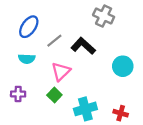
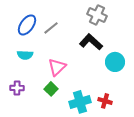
gray line: (54, 41) -> (51, 28), moved
black L-shape: (83, 46) -> (91, 42), moved
red cross: (121, 113) -> (105, 101), moved

